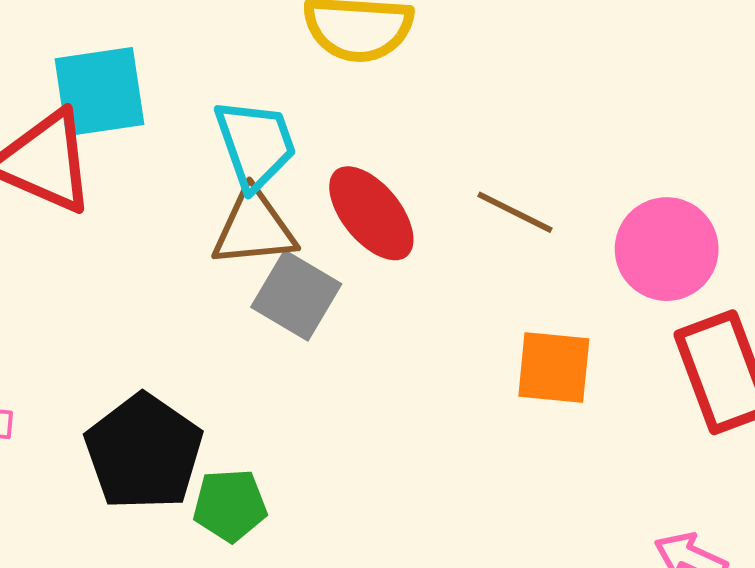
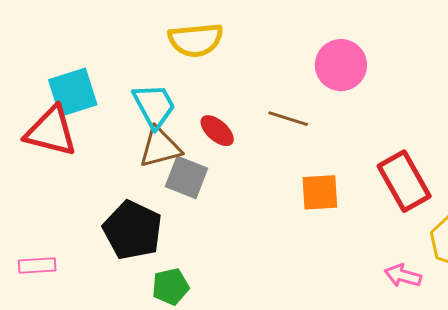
red ellipse: (371, 213) -> (217, 131), size x0.7
pink circle: (667, 249) -> (341, 65), moved
black pentagon: (144, 452) -> (133, 230), moved

